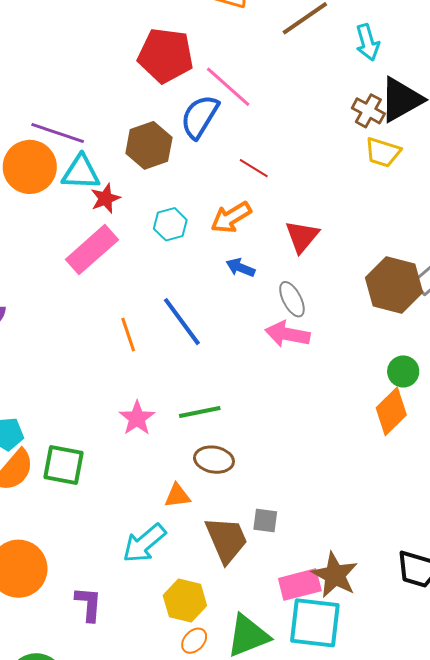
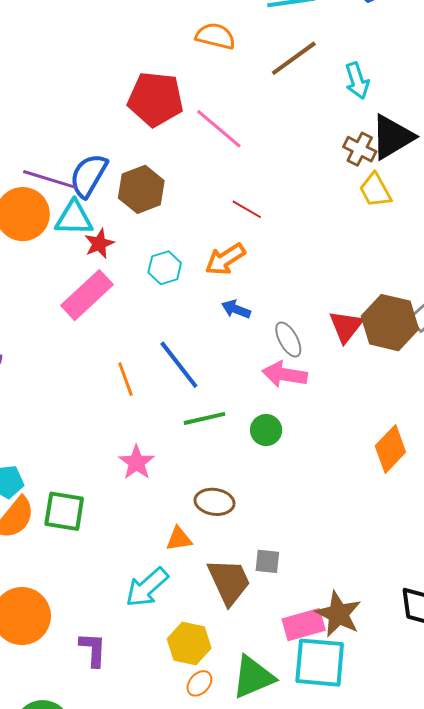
blue semicircle: (200, 117) -> (89, 175), moved
yellow trapezoid: (383, 152) -> (375, 190), turned 45
red triangle: (302, 236) -> (346, 326), moved
green circle: (403, 371) -> (266, 430), moved
green line: (200, 412) -> (205, 418), moved

